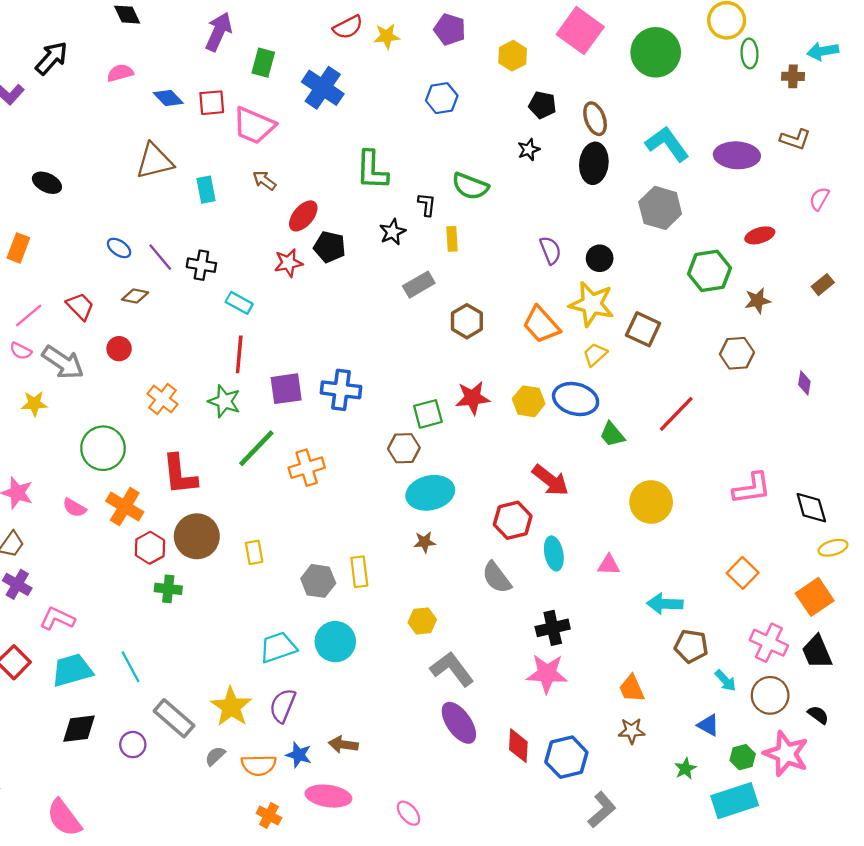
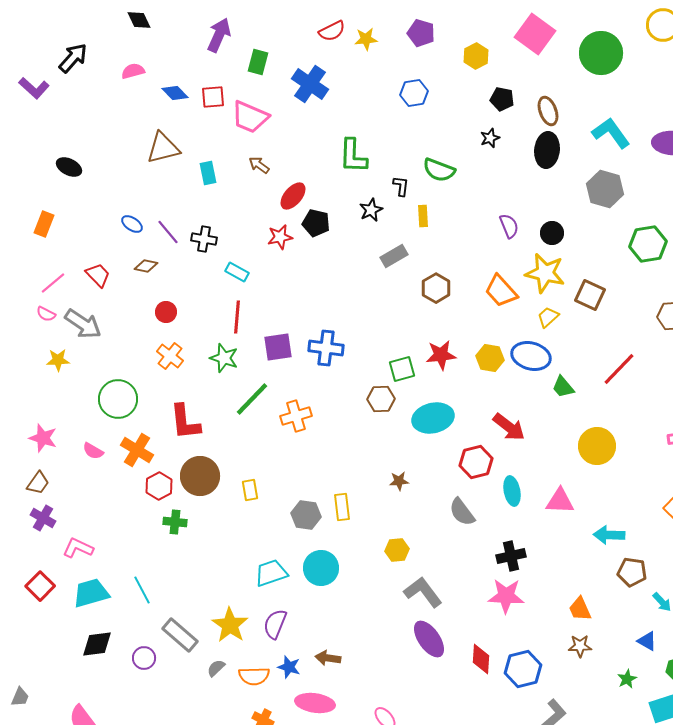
red circle: (119, 349) -> (166, 312), moved
cyan ellipse: (430, 493) -> (433, 418), moved
pink triangle: (609, 565) -> (560, 501), size x1.4

